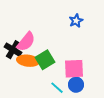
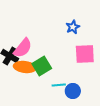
pink square: (74, 69) -> (85, 54), moved
cyan line: (57, 88) -> (59, 85), moved, turned -48

